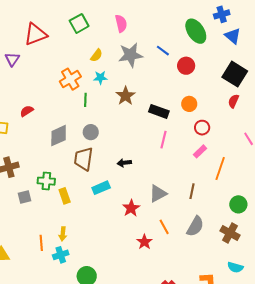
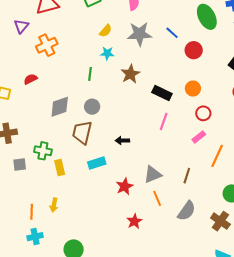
orange cross: (70, 79) -> (47, 45), moved
orange line: (164, 227) -> (157, 198), moved
cyan cross: (61, 255) -> (35, 237), moved

